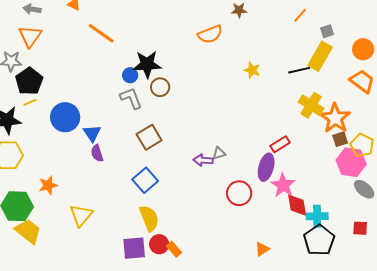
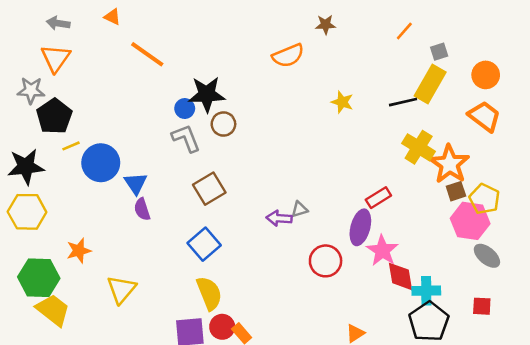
yellow line: (30, 102) -> (71, 146), moved

